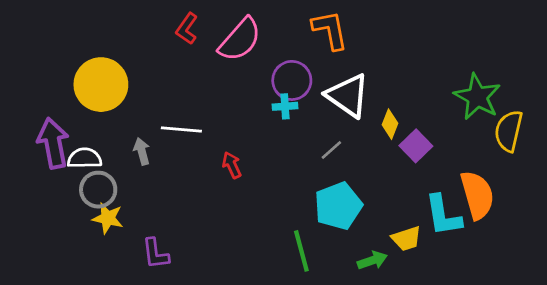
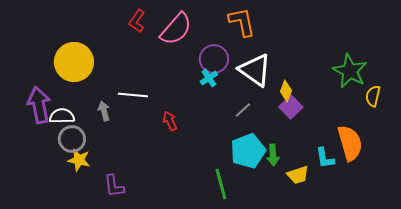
cyan cross: (285, 106) -> (209, 78), turned -30
yellow semicircle: (509, 131) -> (373, 96), size x0.7
purple square: (416, 146) -> (291, 107), moved
cyan L-shape: (443, 215) -> (325, 158), size x0.7
green arrow: (372, 260) -> (273, 155), moved, turned 105

